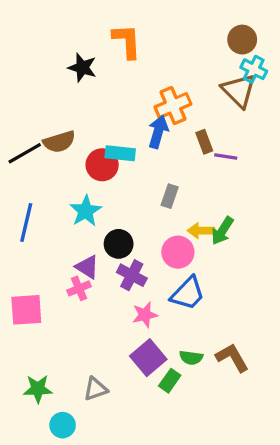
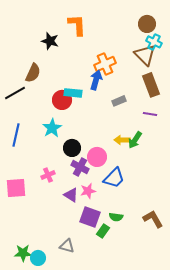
brown semicircle: (59, 142) -> (33, 73), moved, turned -48
brown rectangle: (204, 142) -> (151, 85), moved, size x1.6
purple line: (226, 157) -> (150, 114), moved
gray rectangle: (170, 196) -> (119, 101), moved, turned 48
pink circle: (178, 252) -> (97, 157), moved
purple triangle: (87, 267) -> (71, 195), moved
purple square: (148, 358) -> (90, 217), turned -30
brown L-shape: (232, 358) -> (153, 219), moved
green star: (38, 389) -> (23, 253), moved
gray triangle: (96, 389) -> (67, 246), moved, turned 35

